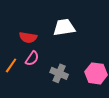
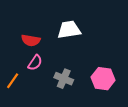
orange line: (11, 65) -> (13, 81), moved

